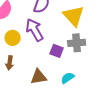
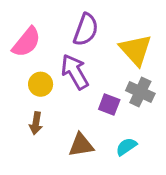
gray cross: (77, 43) -> (140, 92), turned 30

